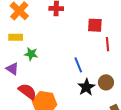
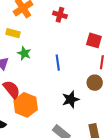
blue line: (78, 65) -> (58, 63), moved
brown circle: (106, 82) -> (95, 83), moved

